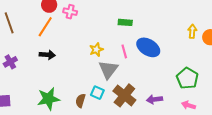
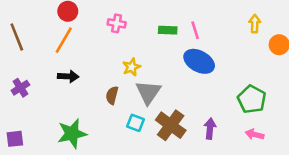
pink cross: (70, 12) -> (117, 23), moved
yellow arrow: (192, 31) -> (255, 24), moved
pink line: (124, 51) -> (195, 30), moved
purple arrow: (154, 99) -> (210, 129), turned 105
brown semicircle: (80, 101) -> (112, 95), moved

